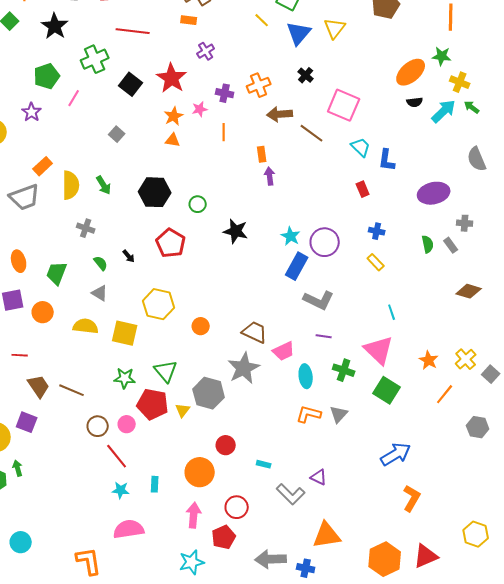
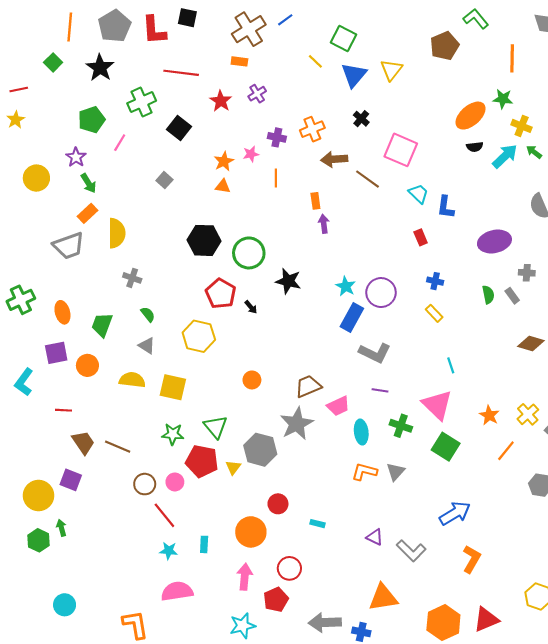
red star: (172, 78) -> (221, 101), moved, size x0.7
green arrow: (104, 185) -> (88, 183), moved
green circle: (198, 204) -> (249, 253), size x1.8
black arrow: (129, 256) -> (251, 307), moved
yellow hexagon: (159, 304) -> (199, 336), moved
brown trapezoid: (255, 332) -> (308, 386), turned -48
gray L-shape: (291, 494) -> (411, 551), moved

